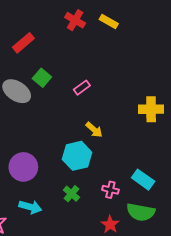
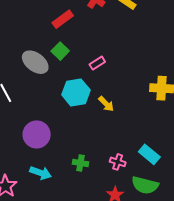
red rectangle: (23, 43) -> (63, 19), moved
cyan hexagon: (77, 156) -> (76, 92), moved
green cross: (71, 194) -> (80, 163), turned -35

